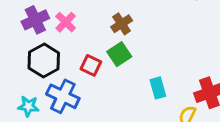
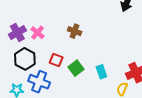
brown cross: (122, 24) -> (75, 31), turned -32
green square: (119, 54) -> (76, 68), moved

